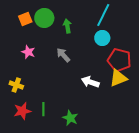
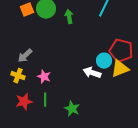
cyan circle: (102, 38) -> (104, 61), moved
pink star: (28, 52) -> (44, 77), moved
gray arrow: (63, 55) -> (25, 56), moved, turned -91

